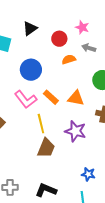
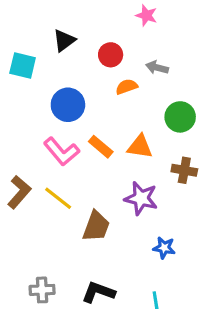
pink star: (82, 27) -> (146, 15), moved
yellow line: (41, 124) -> (58, 198), moved, turned -36
blue star: (88, 174) -> (164, 248), moved

